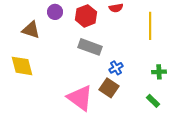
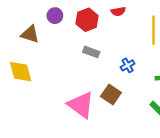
gray rectangle: (90, 47) -> (91, 52), size x0.7
blue cross: (116, 68) -> (128, 65), moved

